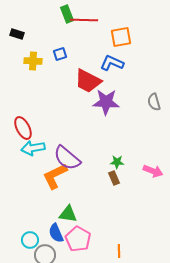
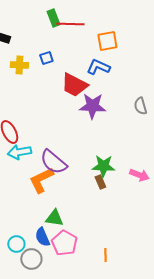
green star: (117, 162) -> (103, 166), size x1.6

